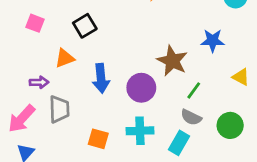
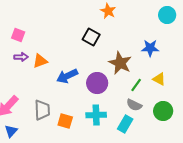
black square: (85, 26) -> (91, 37), moved, turned -30
yellow triangle: (241, 77) -> (159, 79), moved
blue arrow: (101, 78) -> (67, 76), turned 70
purple arrow: (39, 82) -> (21, 57), moved
gray trapezoid: (59, 109) -> (42, 110), moved

